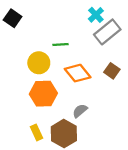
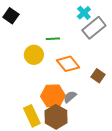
brown square: (112, 71) -> (98, 76), moved
orange hexagon: (43, 94) -> (53, 96), moved
yellow rectangle: (37, 132) -> (32, 116), size x1.5

